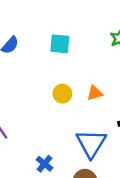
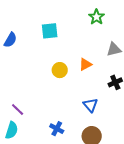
blue triangle: (91, 143) -> (90, 105), size x0.6

